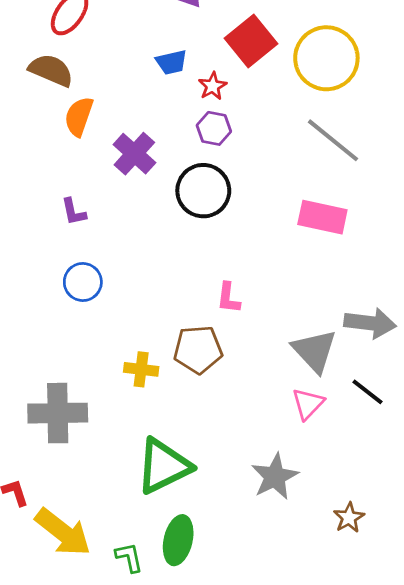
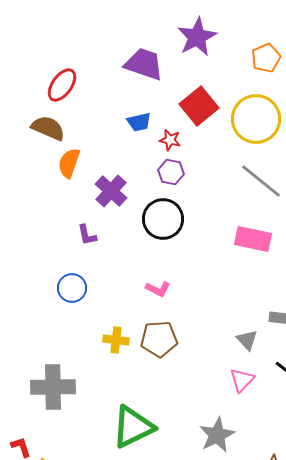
red star: (213, 86) -> (170, 140), turned -30
purple L-shape: (74, 212) -> (87, 235), moved
pink L-shape: (228, 298) -> (158, 289), moved, turned -70
gray triangle: (314, 351) -> (247, 340), size x0.6
yellow cross: (141, 369) -> (116, 340), moved

